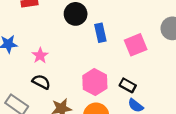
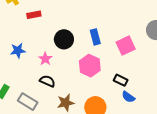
black circle: (76, 14) -> (64, 39), moved
pink hexagon: (95, 82) -> (90, 66), moved

